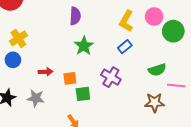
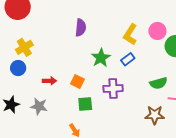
green star: (84, 46) -> (101, 58), moved
purple cross: (111, 77) -> (113, 89), turned -36
orange square: (70, 78) -> (77, 81), moved, turned 32

